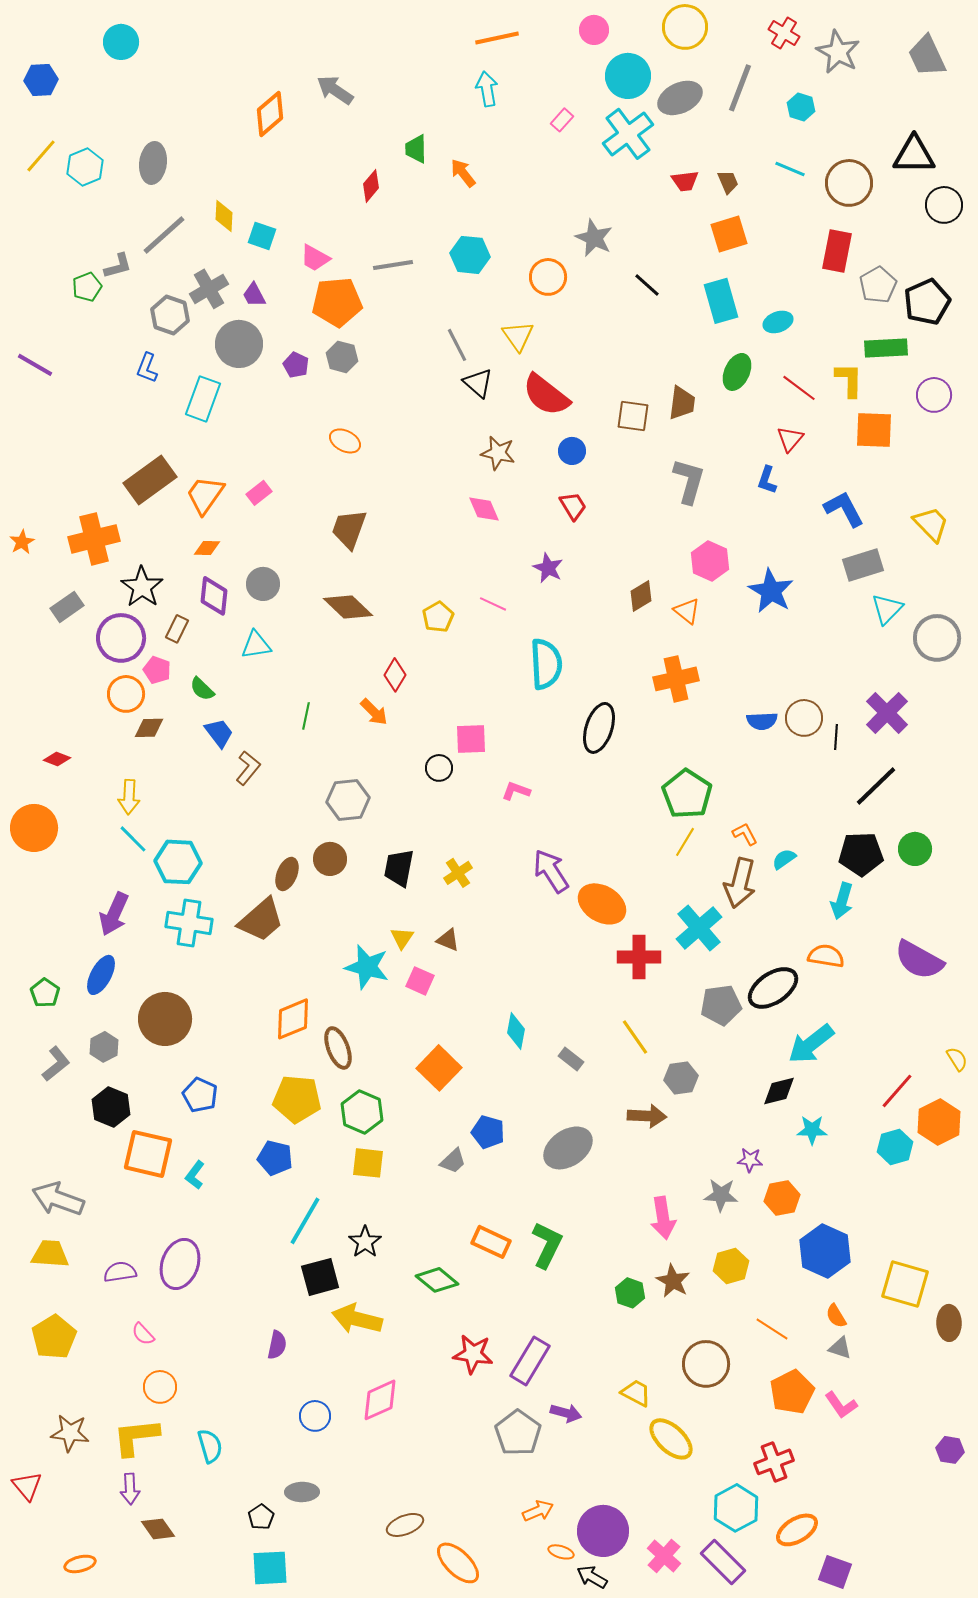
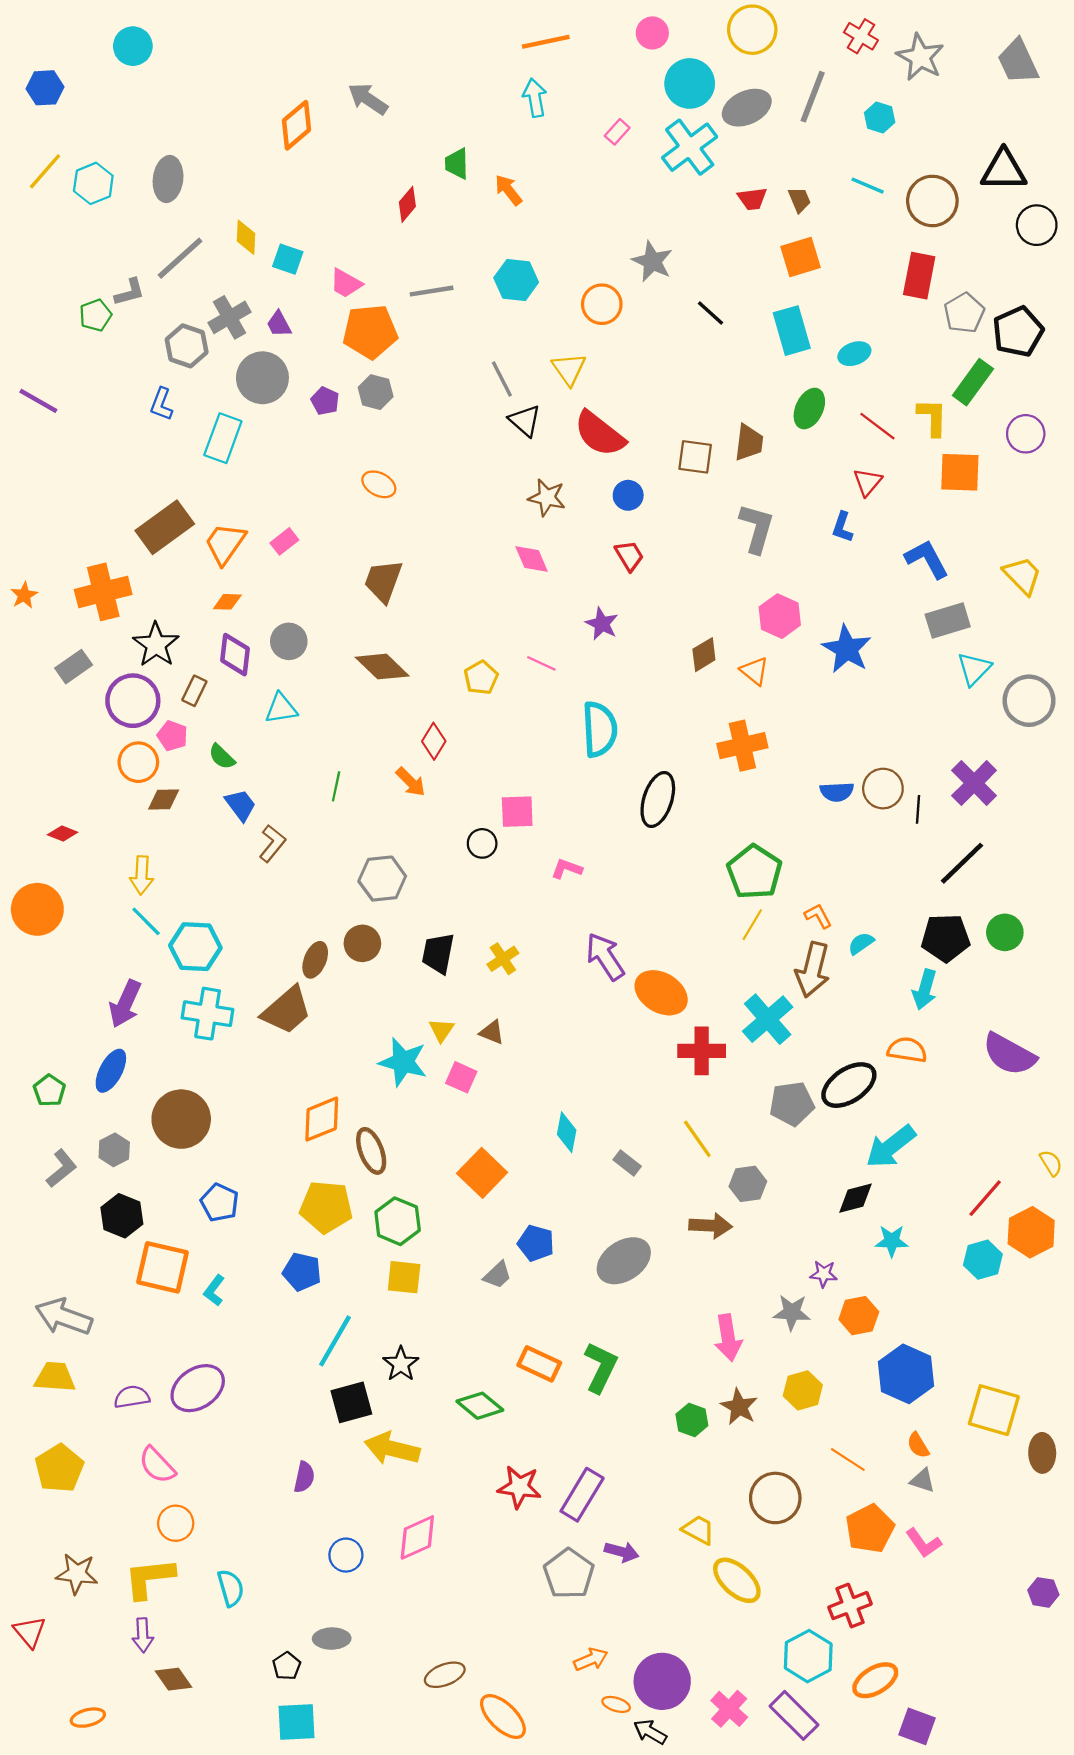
green rectangle: (886, 348) -> (973, 382), turned -51
purple ellipse: (180, 1264) -> (198, 1388), turned 36
pink semicircle: (143, 1334) -> (157, 1465), size x1.5

